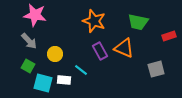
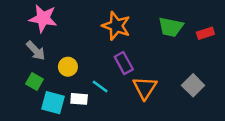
red rectangle: (169, 36) -> (205, 33), moved
orange triangle: (124, 48) -> (145, 88), moved, turned 40
gray square: (156, 69) -> (193, 85), turned -30

